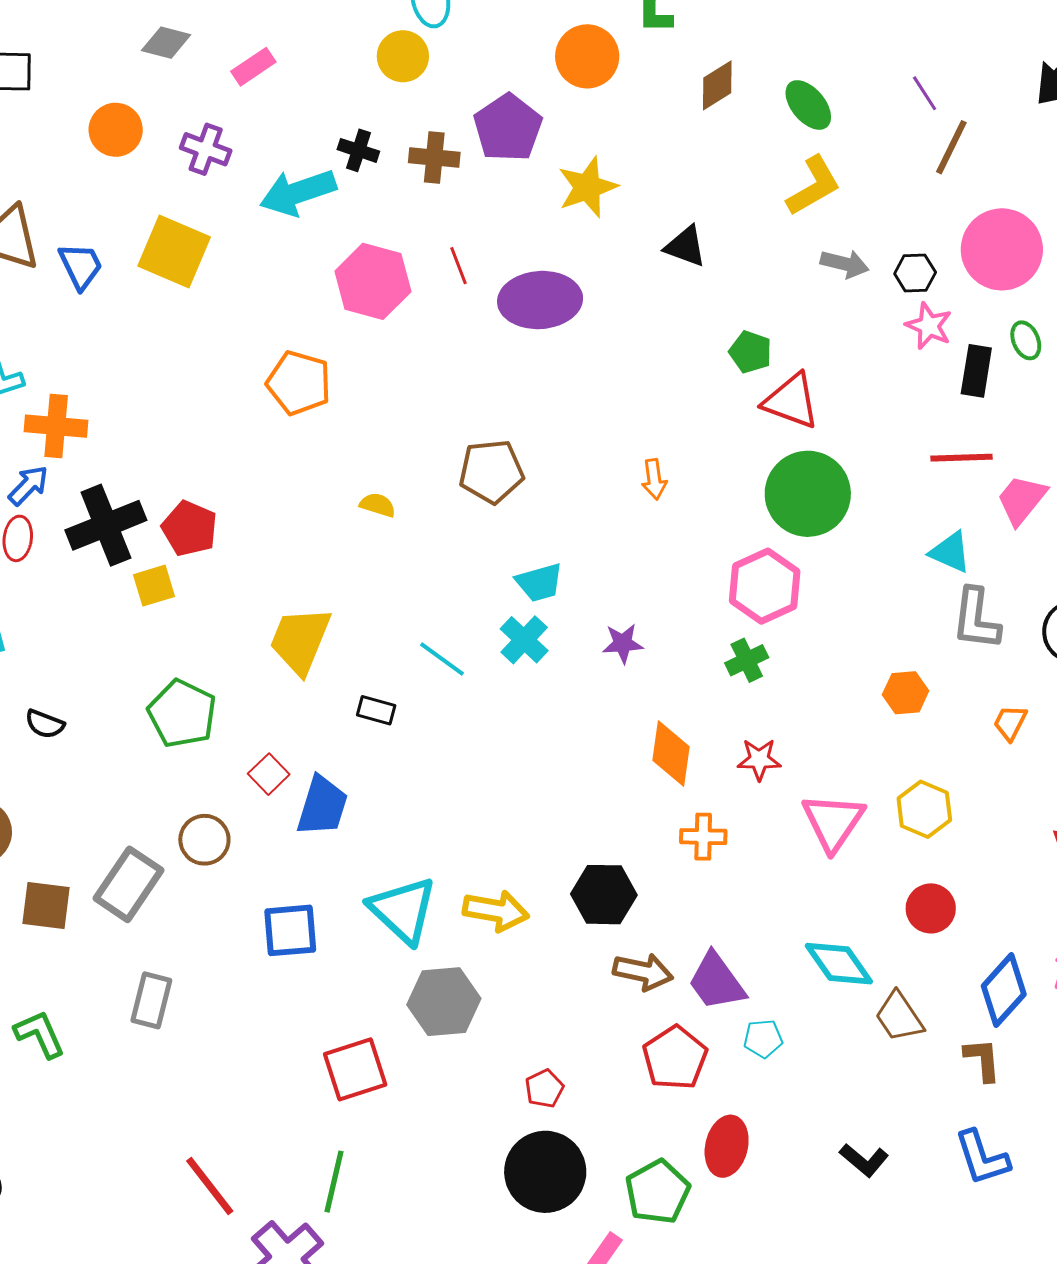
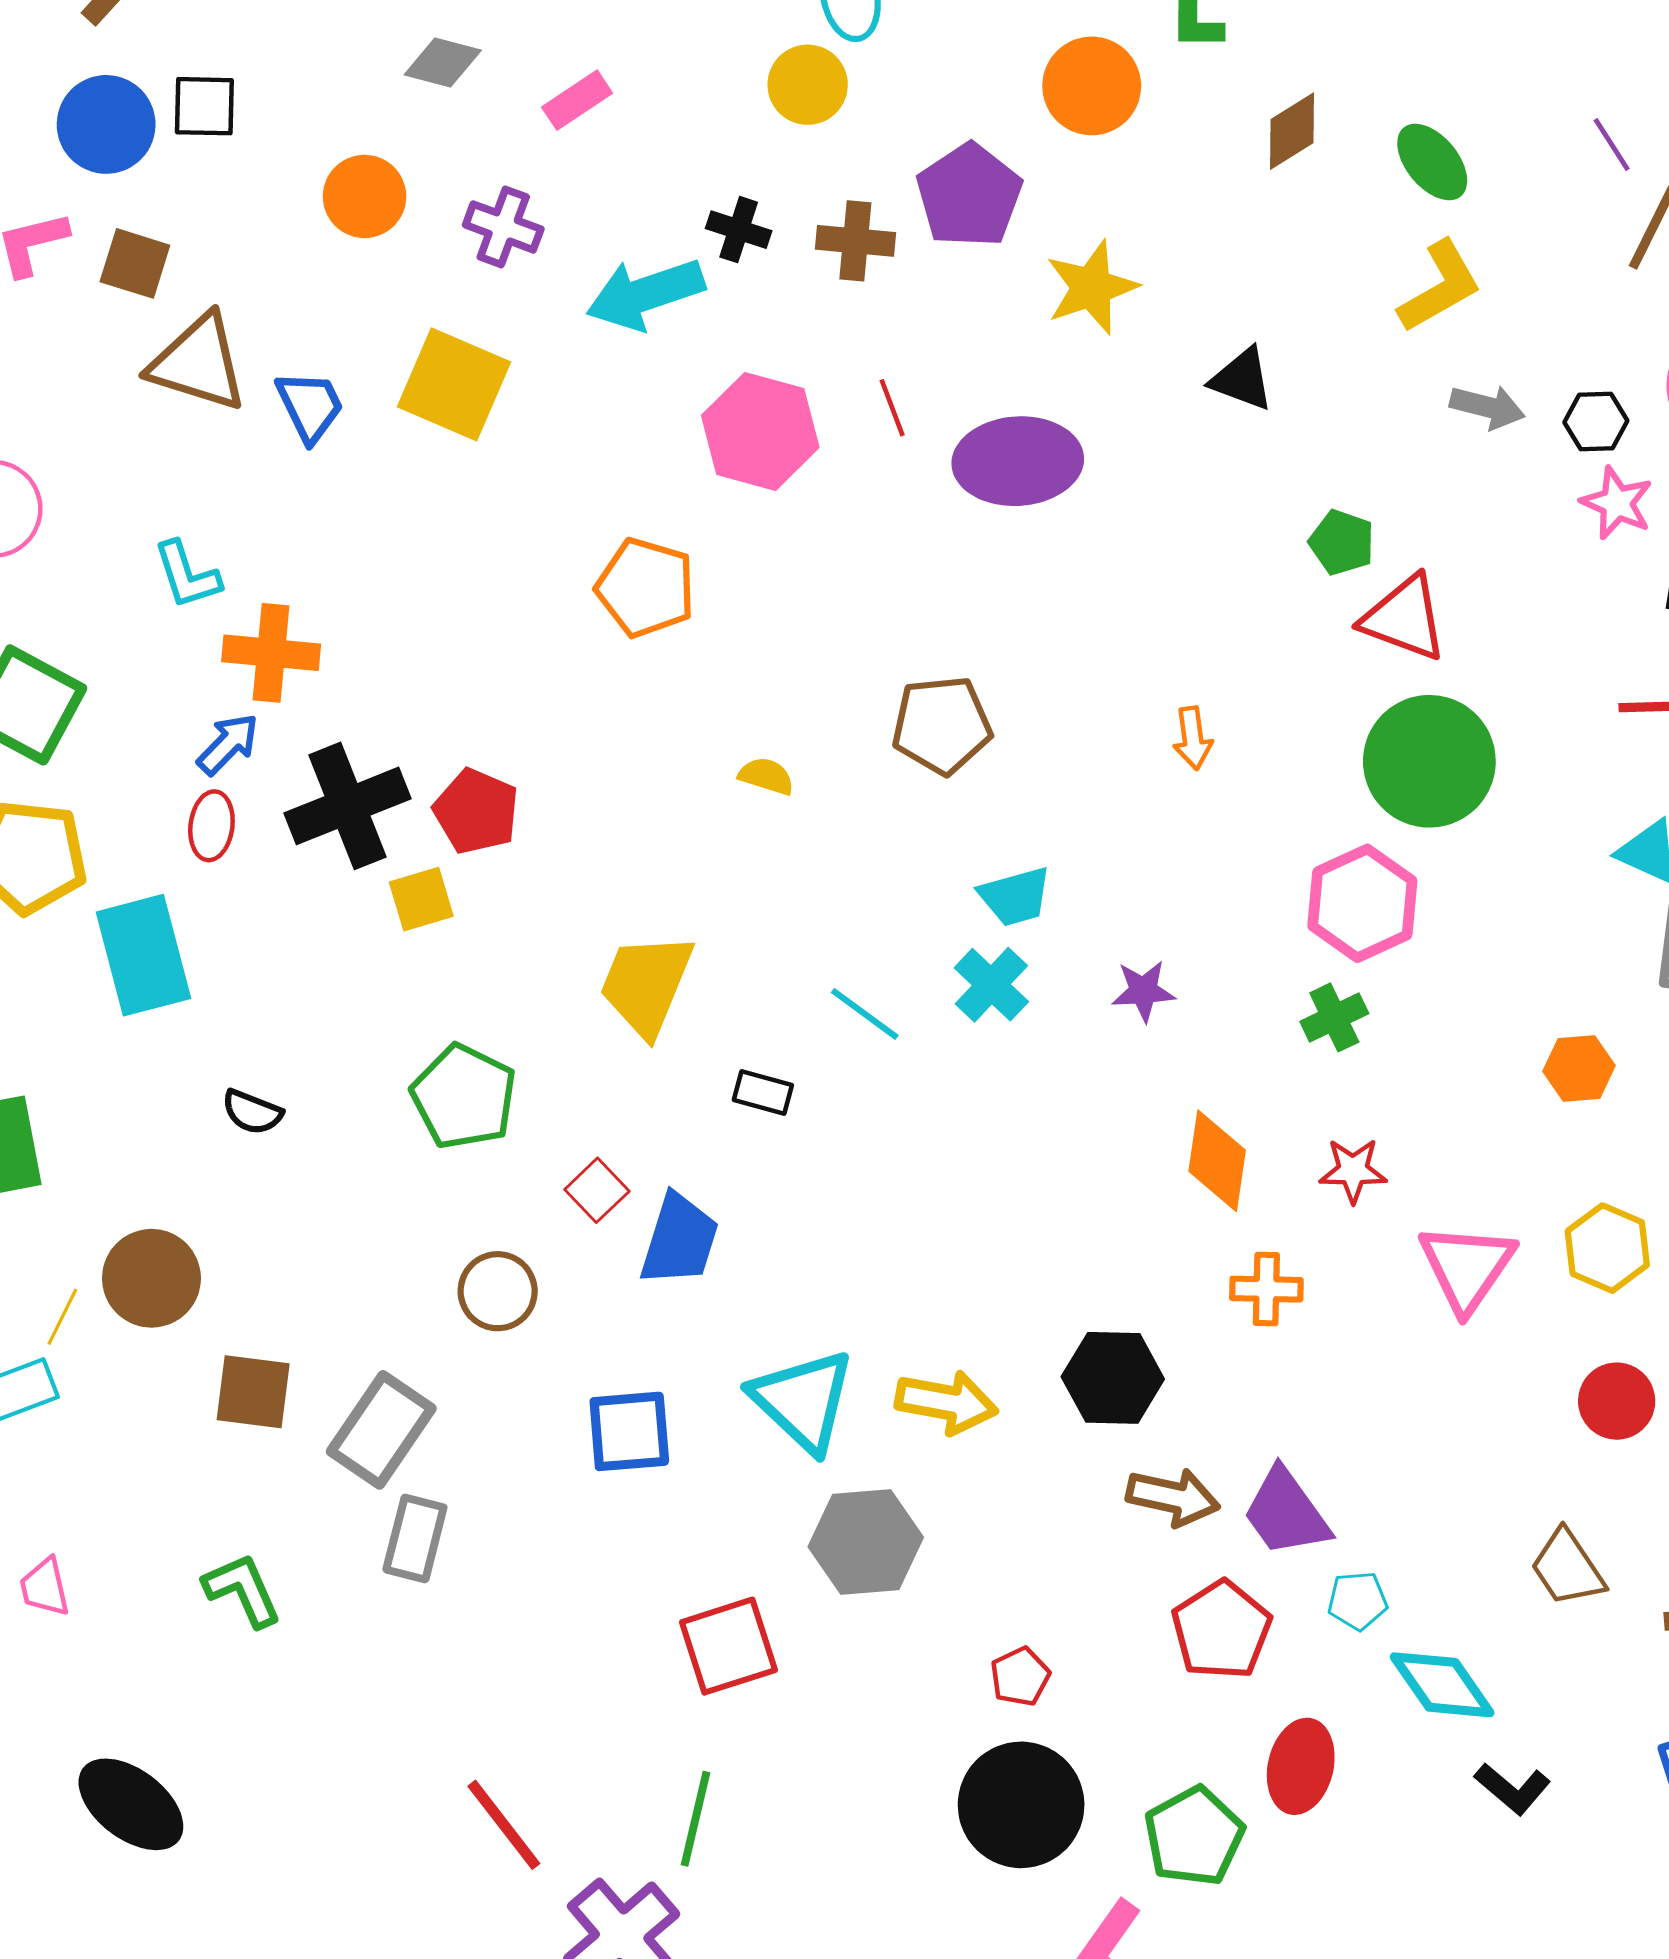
gray rectangle: (128, 884) -> (381, 1430), moved
cyan diamond: (839, 964) -> (1442, 1685), moved

